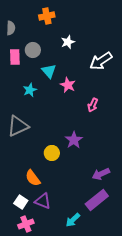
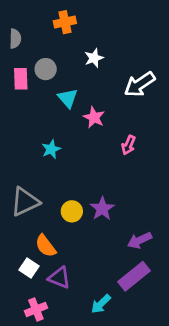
cyan star: (30, 90) -> (51, 149), moved
gray triangle: (18, 126) -> (25, 202), moved
purple star: (74, 140) -> (102, 209), moved
white square: (21, 202) -> (29, 268), moved

